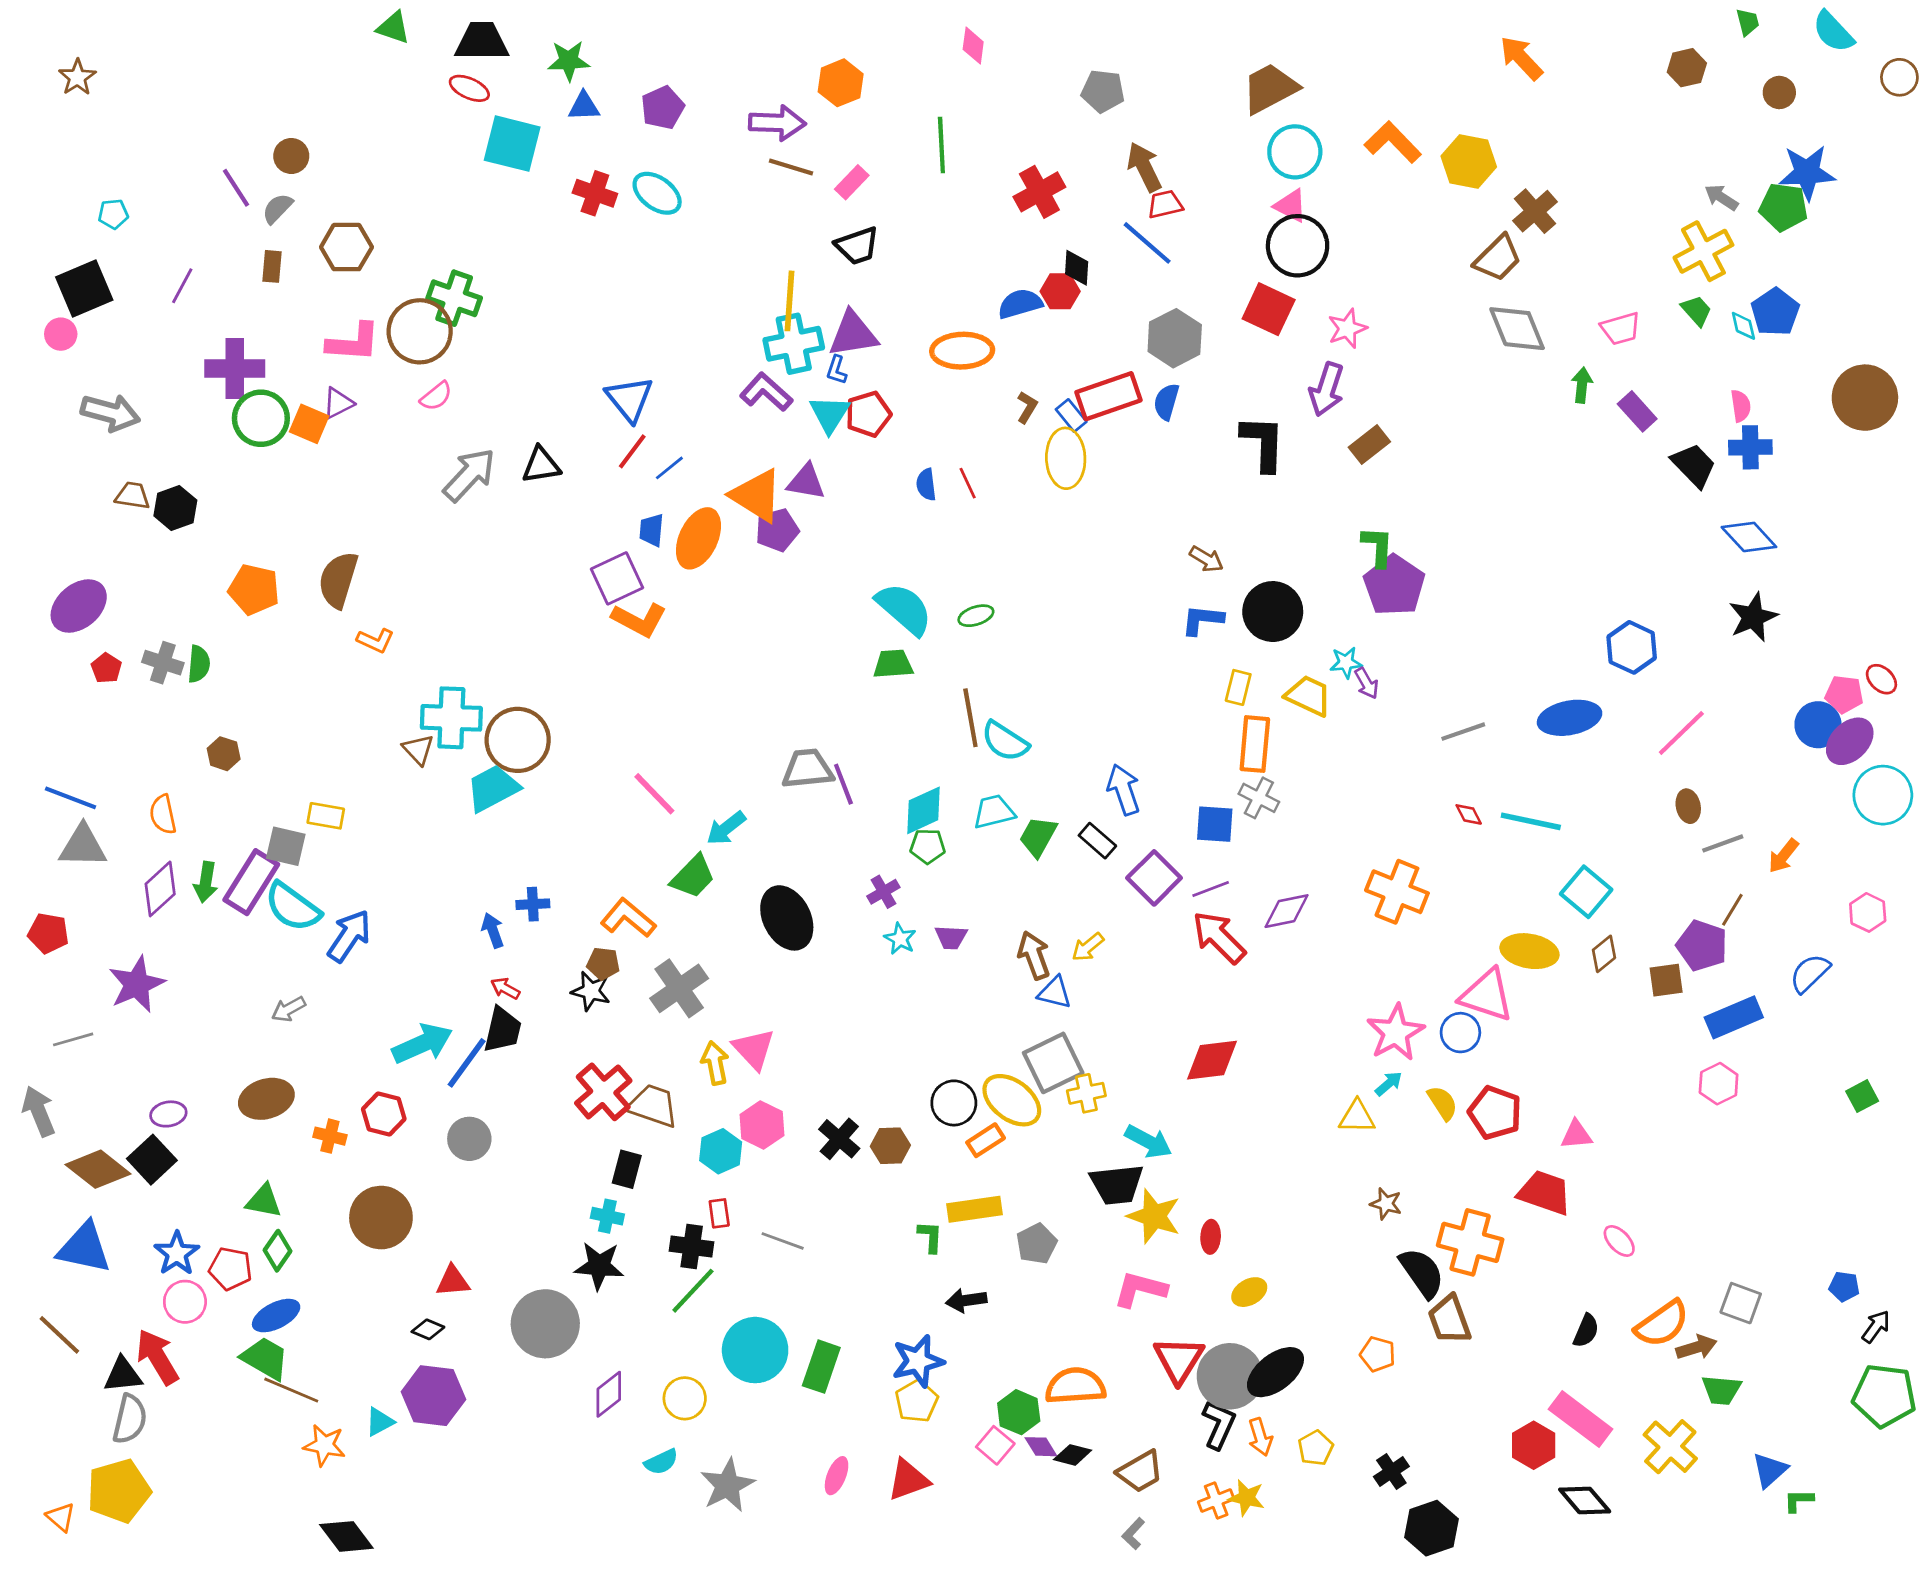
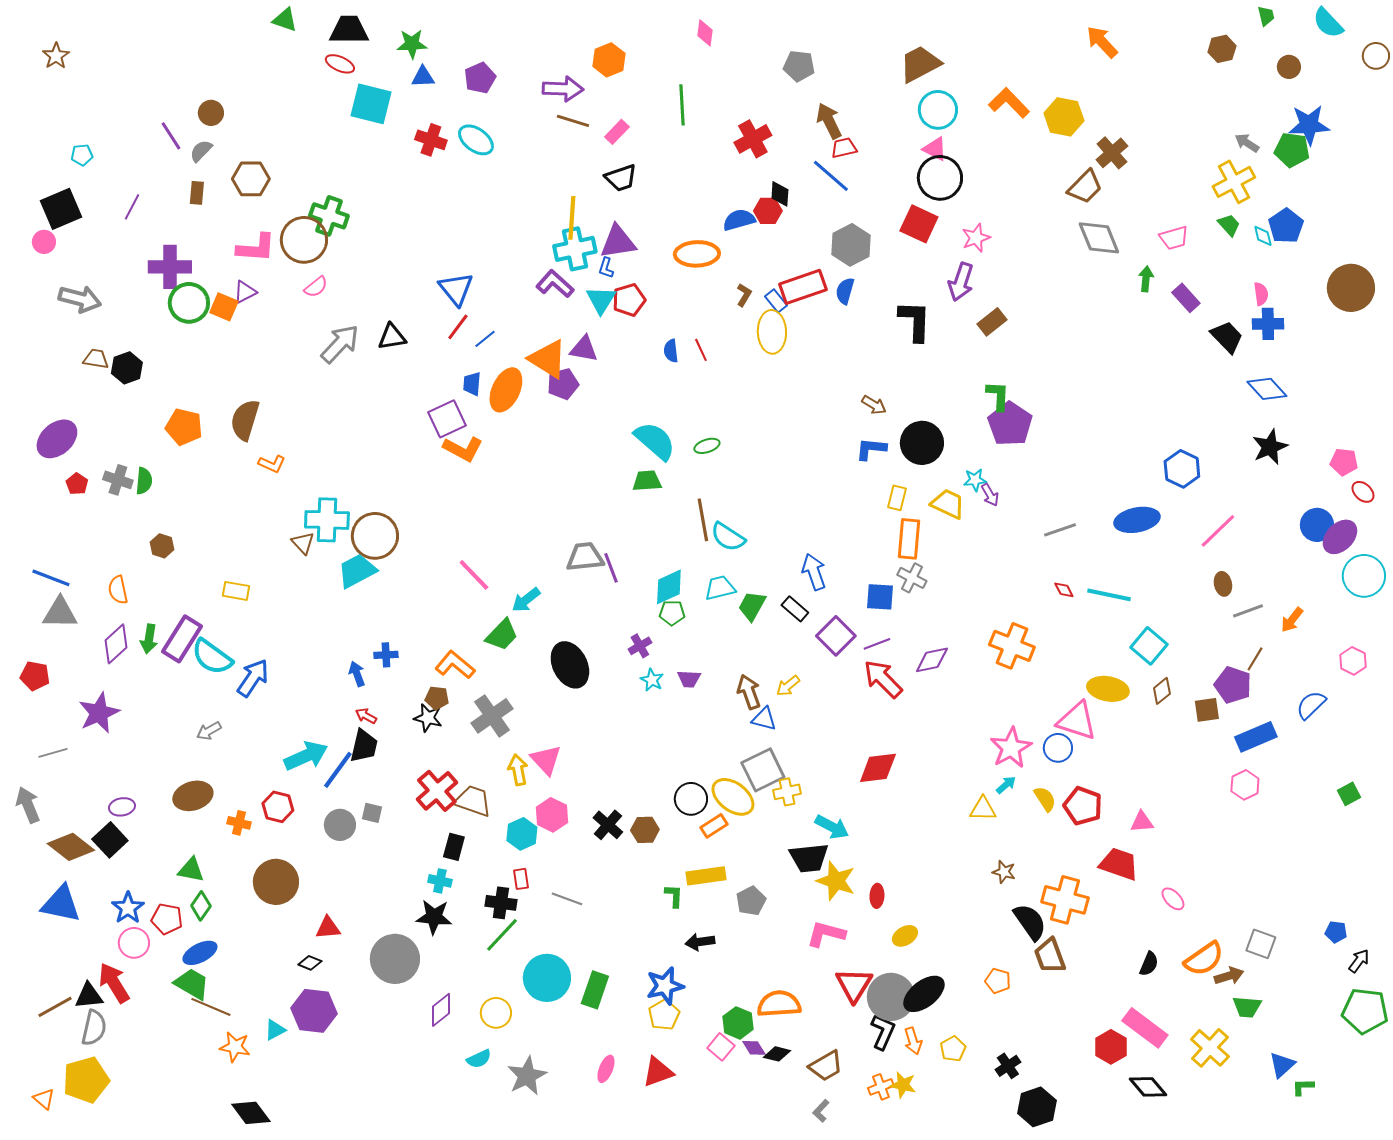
pink pentagon: (1844, 694) -> (1344, 462), moved
gray square: (286, 846) -> (372, 813), moved, size x0.7
brown line: (59, 1335) -> (55, 1007), moved, turned -72

